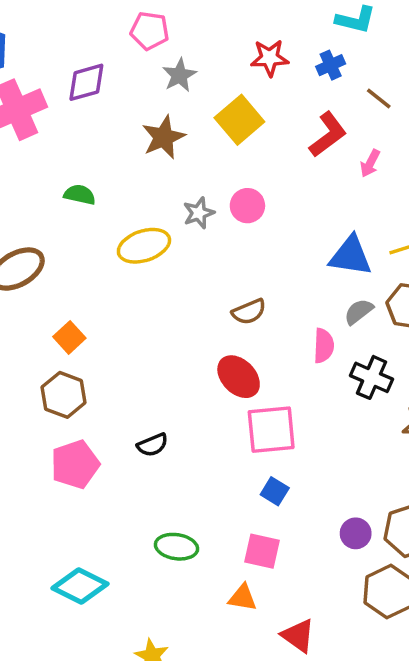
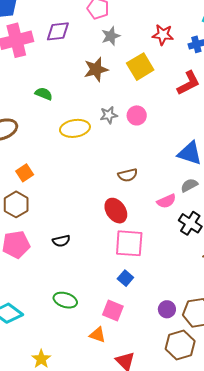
pink semicircle: (324, 346) -> (166, 201), turned 54

